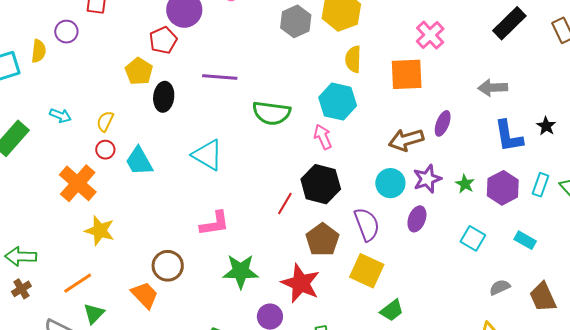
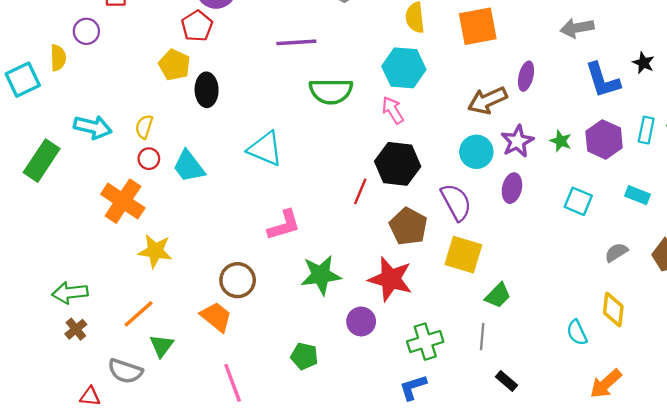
purple line: (220, 77) -> (296, 42), moved
cyan arrow: (60, 115) -> (93, 127), size x1.5

